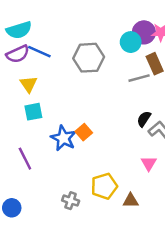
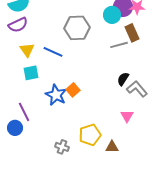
blue line: (39, 52) -> (53, 52), moved
blue circle: (12, 208) -> (15, 128), moved

